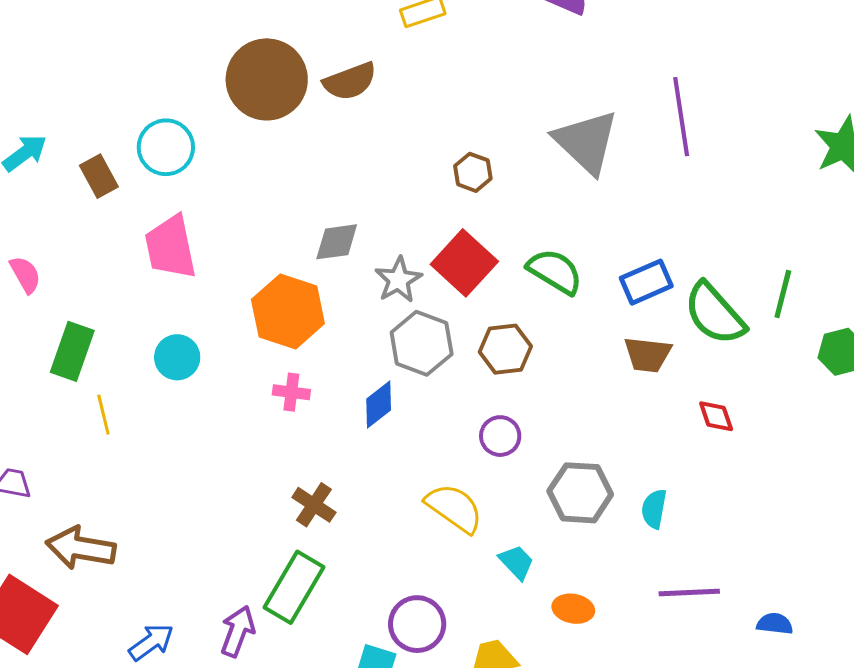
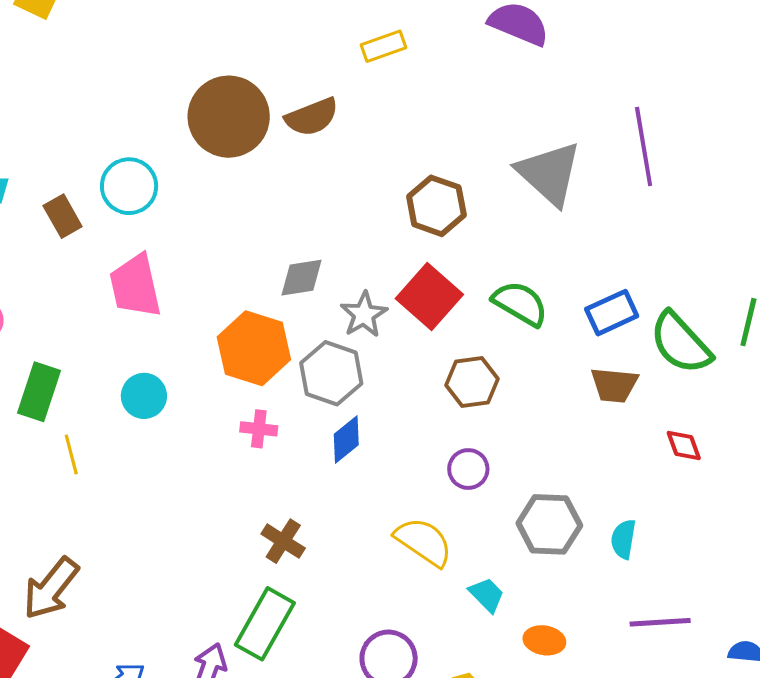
brown hexagon: (473, 172) -> (436, 206), size x1.5
gray hexagon: (422, 343) -> (331, 373), moved
brown arrow: (81, 548) -> (51, 588), turned -60

